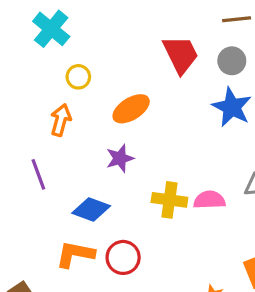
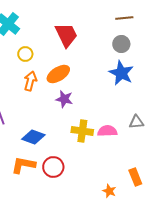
red trapezoid: (181, 54) -> (66, 35), moved
orange arrow: (61, 120) -> (30, 81), moved
purple star: (120, 158) -> (64, 99), moved, turned 30

